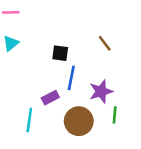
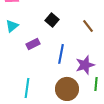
black square: (60, 53) -> (52, 20), moved, turned 32
purple rectangle: (50, 98) -> (33, 44), moved

